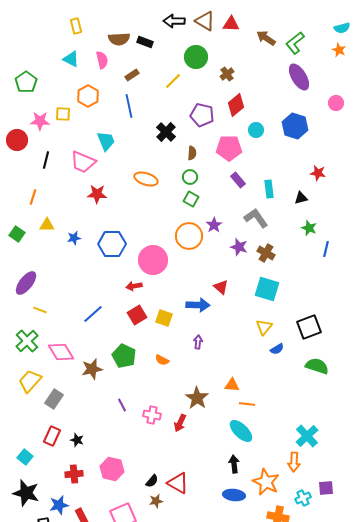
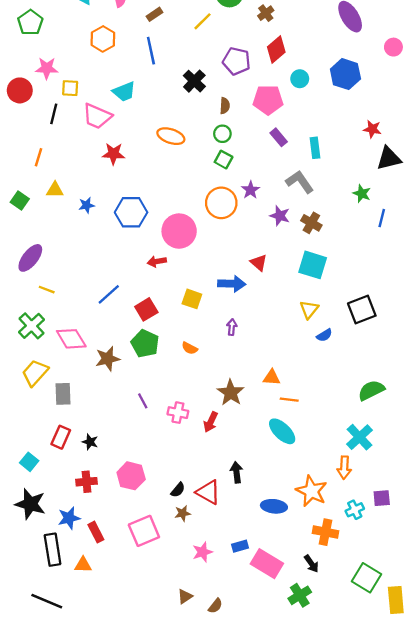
yellow square: (63, 114) -> (70, 88), moved
cyan trapezoid: (106, 141) -> (124, 92), turned 90
black triangle: (301, 198) -> (389, 158), moved, size x1.6
red square: (137, 315) -> (146, 309), moved
green semicircle: (317, 366) -> (371, 390), moved, turned -45
gray rectangle: (54, 399) -> (63, 394), turned -36
black arrow: (234, 464) -> (236, 472), moved

